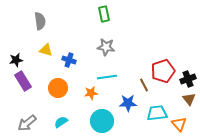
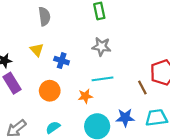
gray semicircle: (40, 21) -> (44, 16), moved
yellow triangle: (46, 50) -> (37, 50), turned 32
blue star: (128, 103) -> (125, 118), moved

